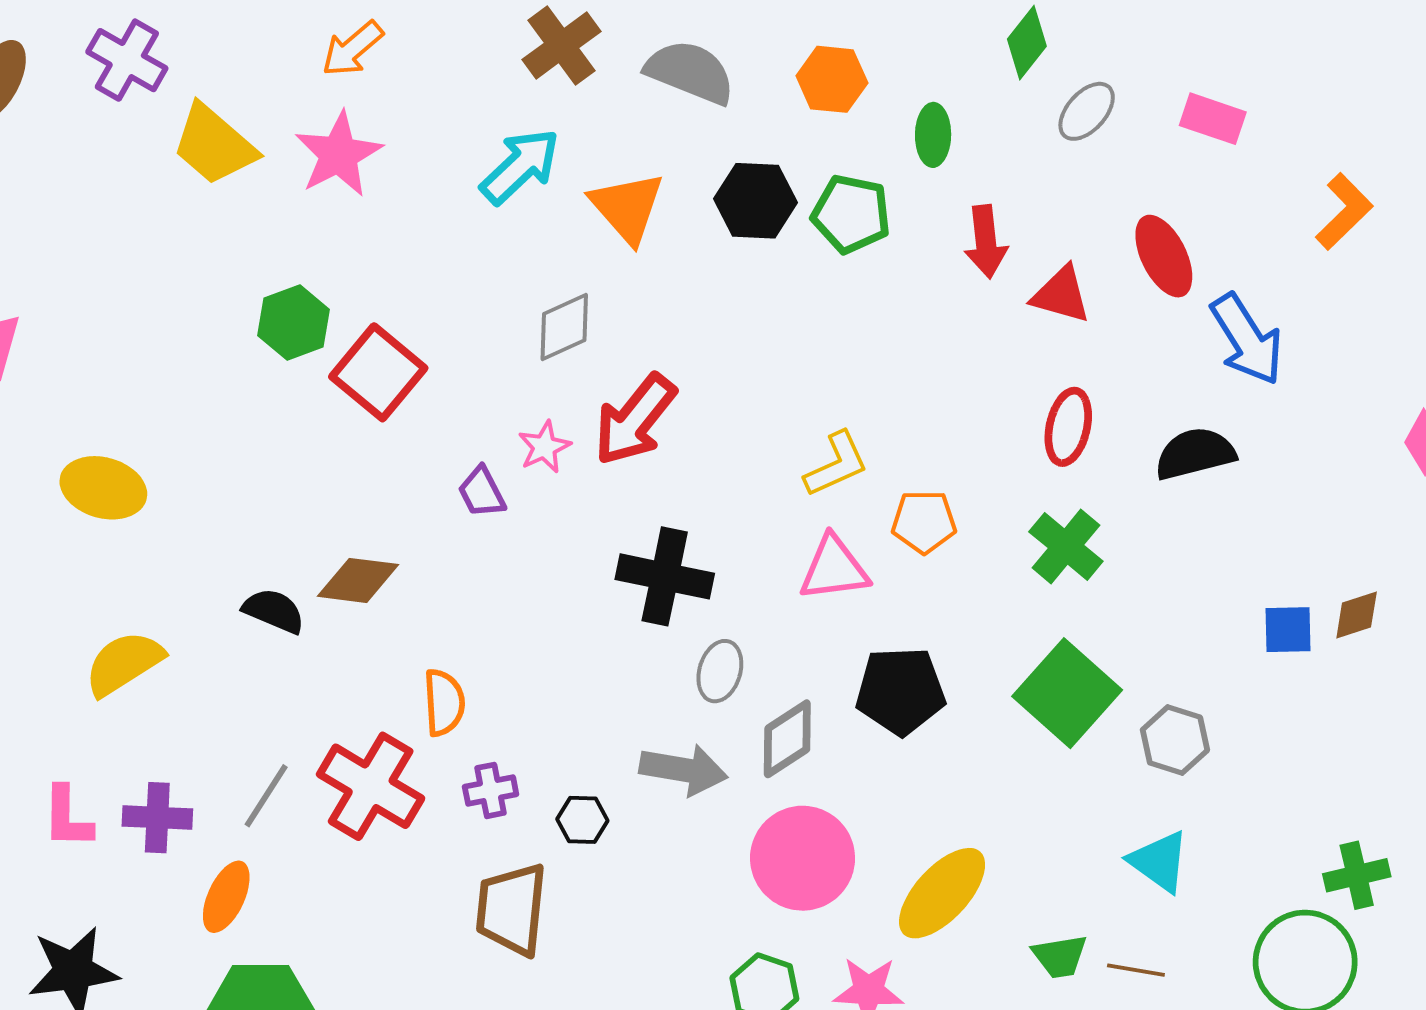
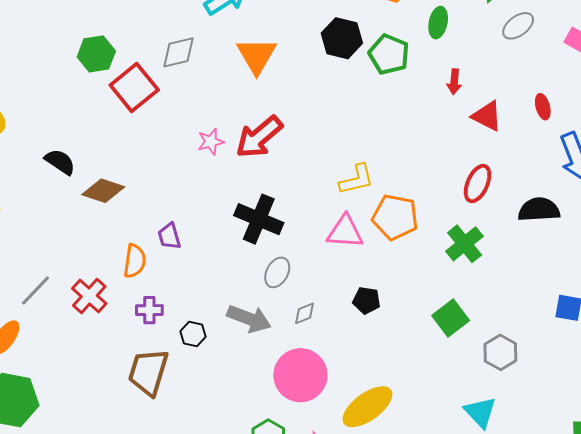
orange triangle: (627, 207) -> (257, 56), moved
red arrow: (986, 242) -> (454, 82), size x0.7
red ellipse: (1164, 256) -> (543, 107), size x0.6
gray diamond: (564, 327) -> (179, 52), moved
purple trapezoid: (482, 492) -> (169, 236), moved
orange pentagon: (924, 522) -> (395, 217), size x1.4
black semicircle: (274, 611) -> (60, 162), moved
black pentagon: (901, 691) -> (367, 300), size x0.6
green square: (1067, 693) -> (451, 318), size x0.7
gray diamond: (787, 739) -> (305, 313), size x0.6
red cross: (371, 786) -> (89, 296), size x0.7

